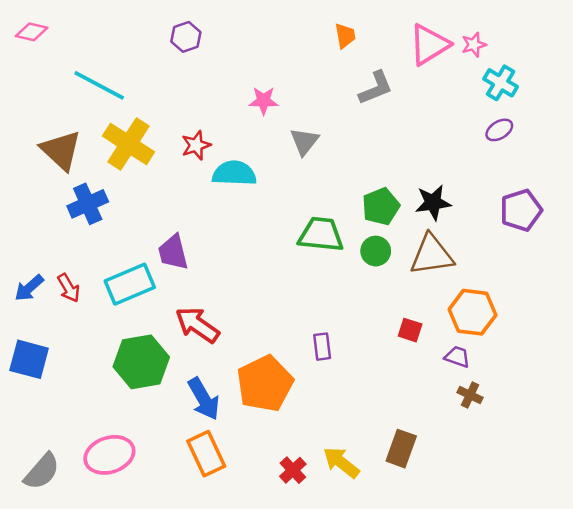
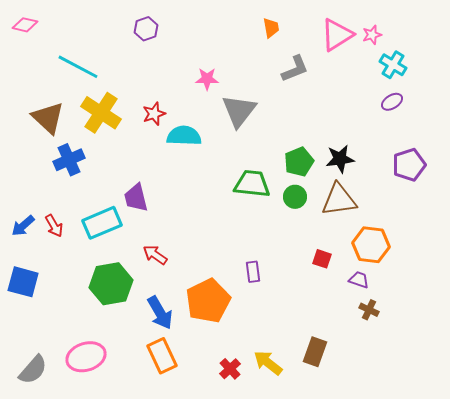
gray triangle: (304, 141) -> (239, 111), size x1.5
red arrow: (197, 325) -> (155, 255), size x0.7

